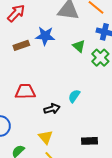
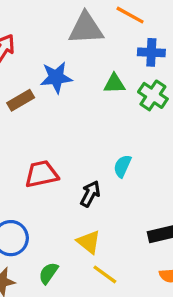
green triangle: (79, 46) -> (114, 84), turned -32
black arrow: (52, 109) -> (90, 194), turned -35

